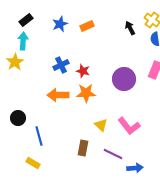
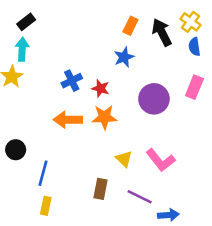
blue star: (60, 24) -> (124, 57), moved
orange rectangle: (87, 26) -> (130, 26), moved, turned -40
black arrow: (130, 28) -> (162, 32), size x1.5
blue line: (39, 136) -> (43, 173), turned 30
yellow rectangle: (33, 163) -> (46, 206), moved, turned 72

